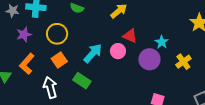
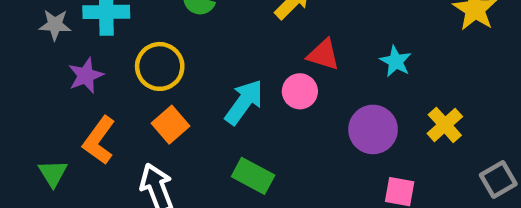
purple circle: (149, 59) -> (373, 129), moved
yellow cross: (183, 62) -> (445, 125), moved
green rectangle: (82, 81) -> (253, 176), moved

